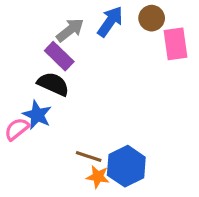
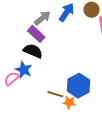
blue hexagon: (126, 166) -> (78, 86), moved
orange star: (98, 177) -> (69, 102), moved

